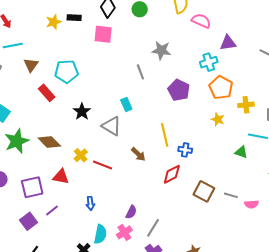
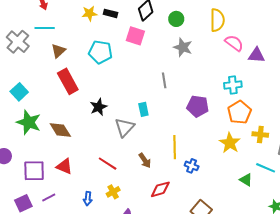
purple triangle: (228, 43) -> (256, 55), moved
gray star: (161, 50) -> (183, 47), moved
cyan pentagon: (66, 71) -> (100, 52), moved
purple pentagon: (179, 90) -> (198, 106), turned -30
red rectangle: (47, 93) -> (68, 81), size x1.4
yellow star: (218, 119) -> (230, 143), size x1.5
gray triangle: (112, 126) -> (125, 127), turned 30
green star: (17, 141) -> (29, 122), turned 30
yellow cross: (81, 155) -> (113, 192), moved
red diamond: (172, 174) -> (160, 189), moved

